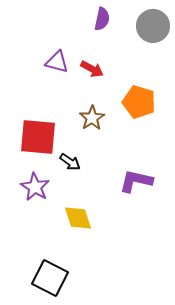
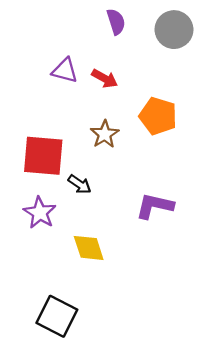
purple semicircle: (102, 19) -> (116, 22), turned -30

